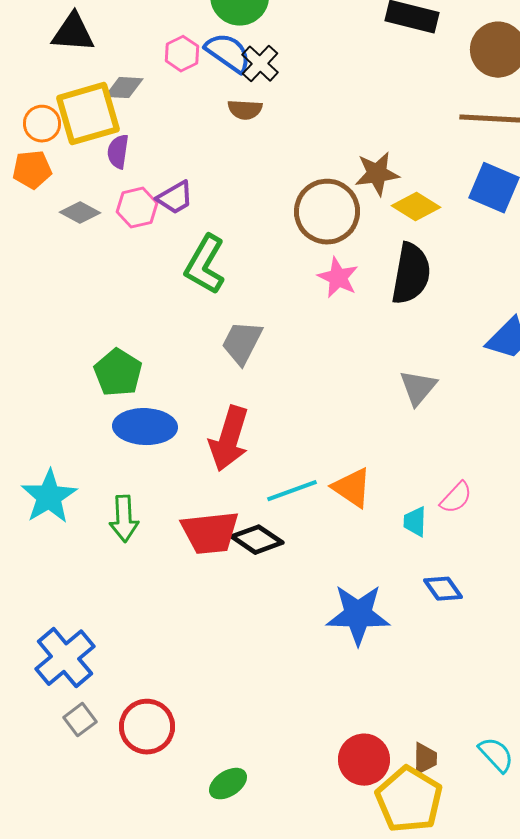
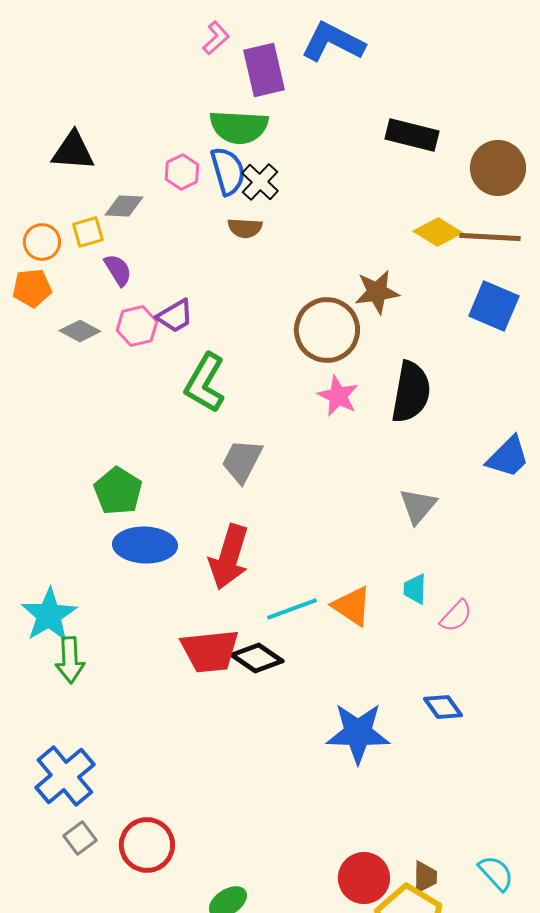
blue semicircle: (228, 53) -> (228, 171), turned 39
yellow square: (88, 114) -> (88, 232), size x0.5
purple semicircle: (118, 152) -> (118, 270), turned 140
yellow diamond: (416, 207) -> (438, 232), moved
green arrow: (124, 519) -> (70, 660), moved
cyan trapezoid: (415, 522) -> (415, 589), moved

